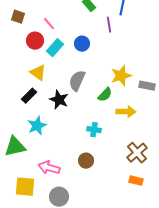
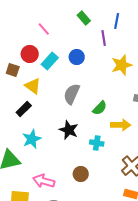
brown square: (18, 17) -> (13, 70), moved
pink line: (49, 24) -> (44, 29), moved
yellow star: (121, 76) -> (122, 65), moved
black star: (59, 100) -> (69, 130), moved
cyan cross: (94, 130) -> (97, 143), moved

